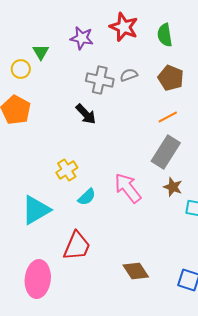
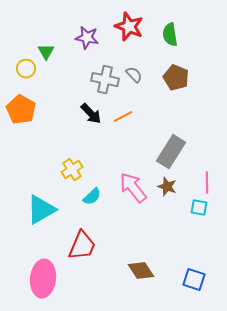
gray semicircle: (129, 75) -> (134, 75), turned 66
orange line: (168, 117) -> (123, 117), moved
brown star: (173, 187) -> (167, 187), moved

